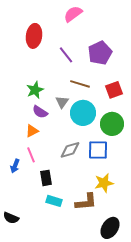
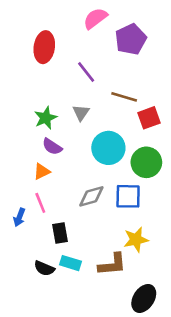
purple pentagon: (100, 53) -> (131, 39), moved
brown line: (80, 84) -> (124, 97), moved
gray triangle: (62, 102) -> (81, 113), moved
black semicircle: (11, 218) -> (44, 268), moved

